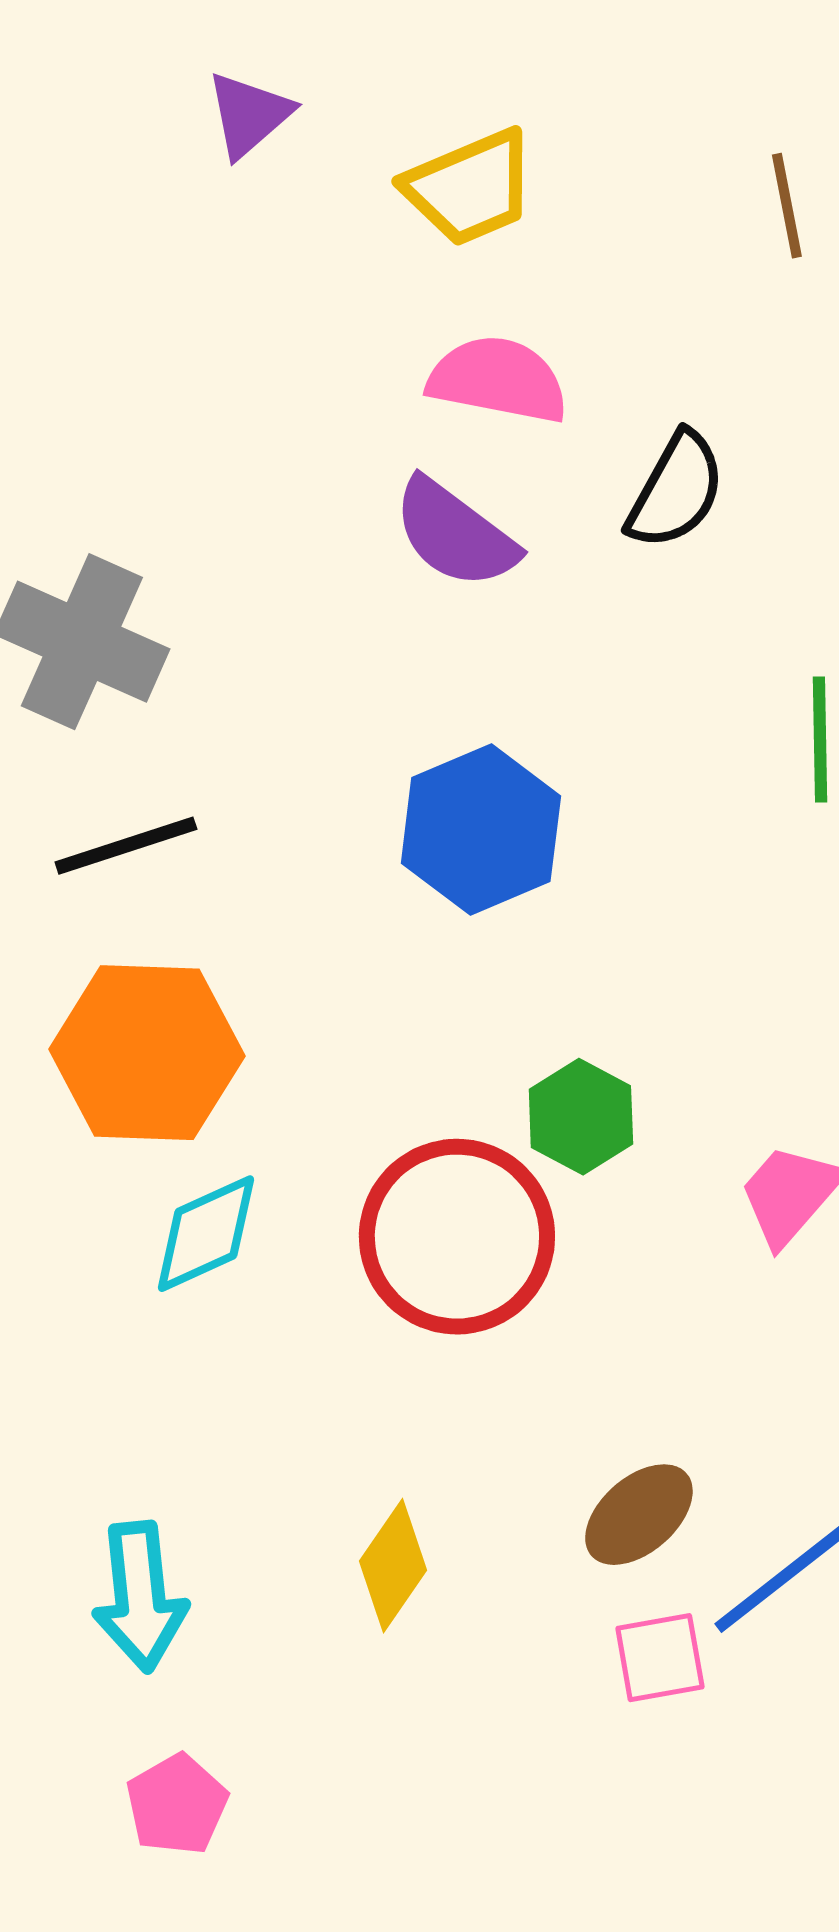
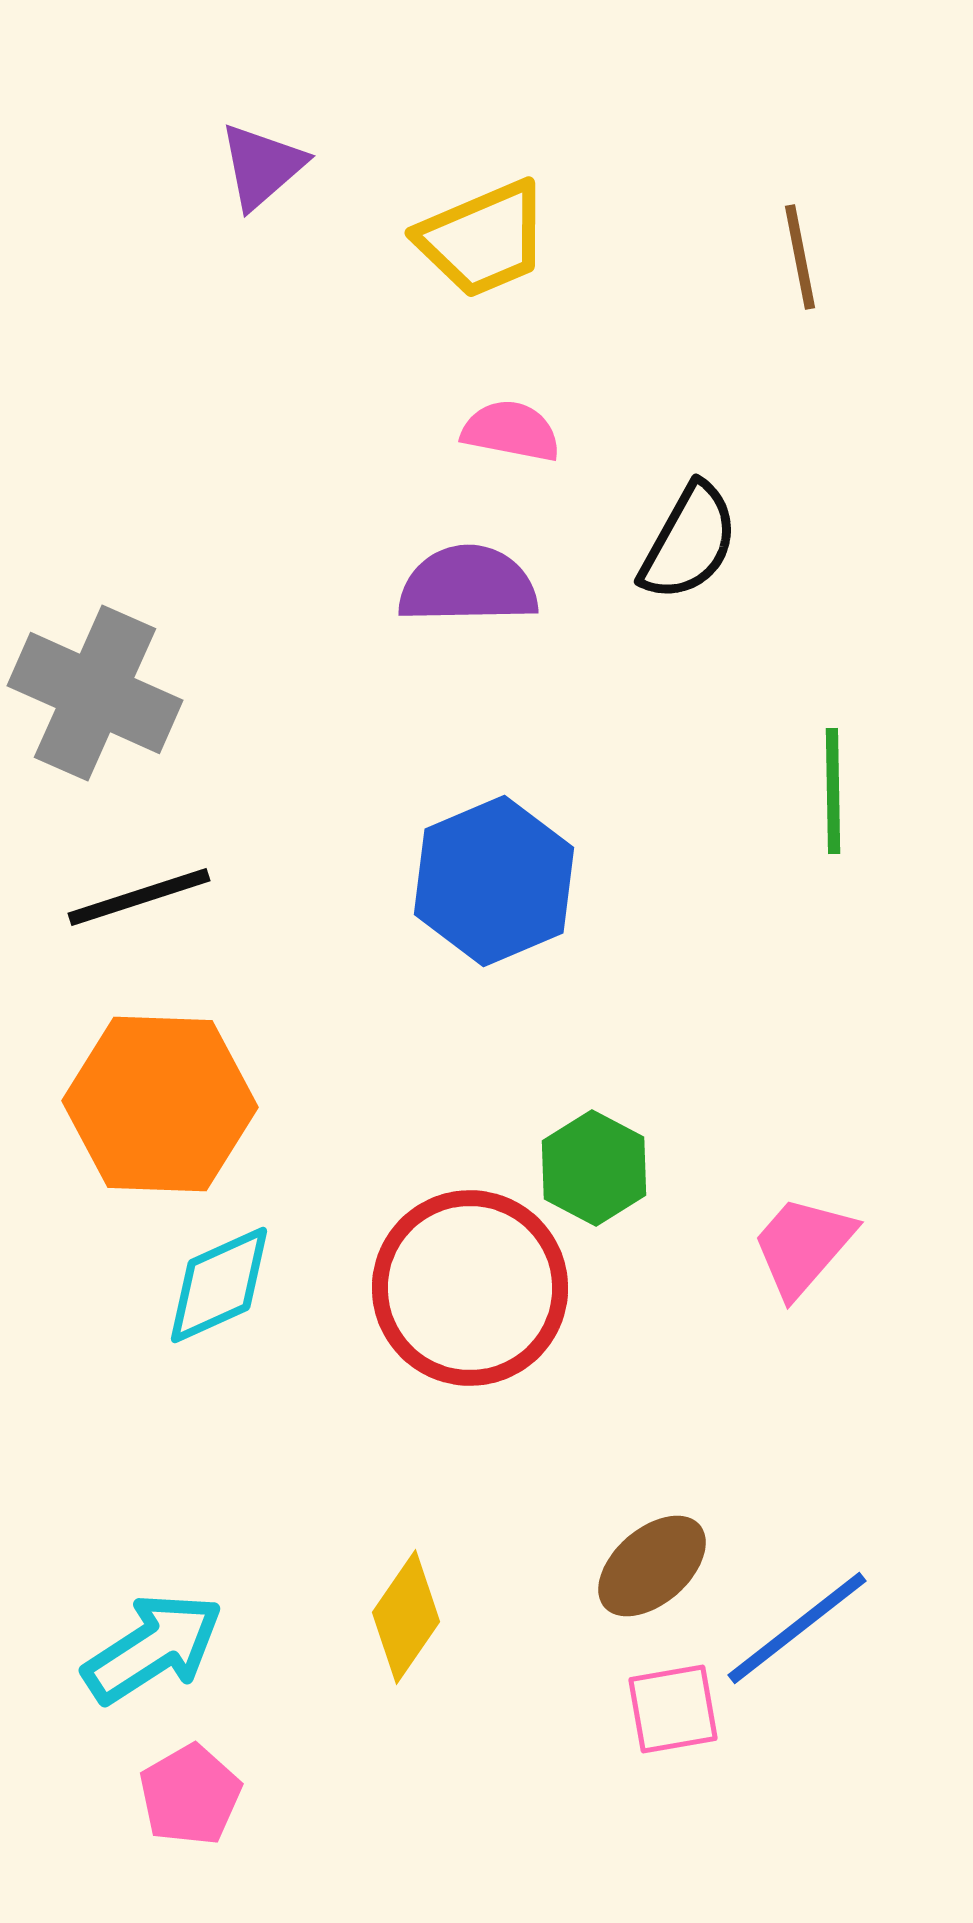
pink semicircle: (498, 380) -> (511, 431), size x0.7
purple semicircle: (455, 534) -> (468, 585), turned 142
cyan arrow: (140, 1597) -> (153, 1648), turned -117
pink pentagon: (177, 1805) -> (190, 1795), moved

